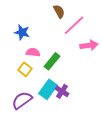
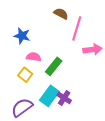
brown semicircle: (59, 11) -> (61, 14), turned -32
pink line: (74, 25) -> (77, 28), turned -30

